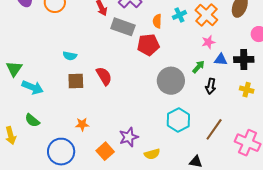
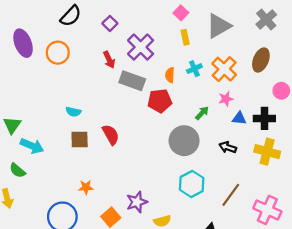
green arrow: (198, 67) -> (202, 113), moved
black arrow: (211, 86) -> (228, 147), turned 98
yellow cross: (247, 90) -> (267, 152), size x1.6
green semicircle: (32, 120) -> (17, 170), moved

